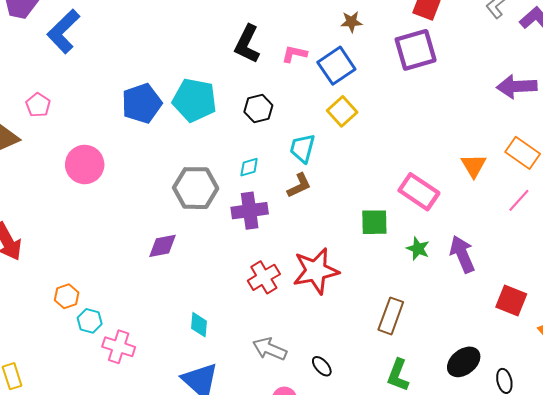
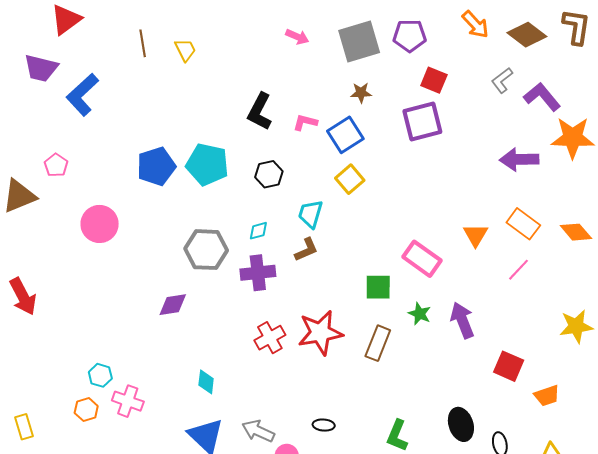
orange hexagon: (67, 296) -> (86, 410), moved
brown rectangle: (391, 316) -> (378, 343), moved
gray arrow: (270, 349) -> (258, 431), moved
black ellipse: (464, 362) -> (461, 424), turned -72
black ellipse: (322, 366) -> (324, 425), turned -45

